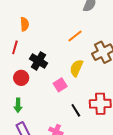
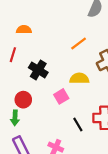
orange semicircle: (25, 24) -> (24, 30), turned -88
yellow semicircle: (76, 68) -> (79, 78), turned 66
red circle: (21, 78) -> (23, 100), moved

